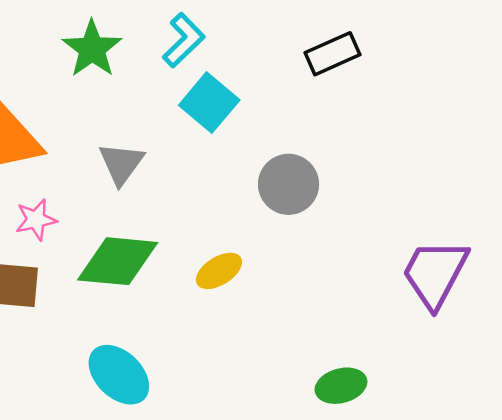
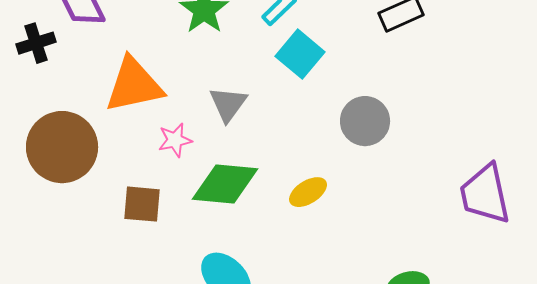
pink star: (36, 220) -> (175, 140), moved
purple trapezoid: (435, 273) -> (485, 194), turned -40

